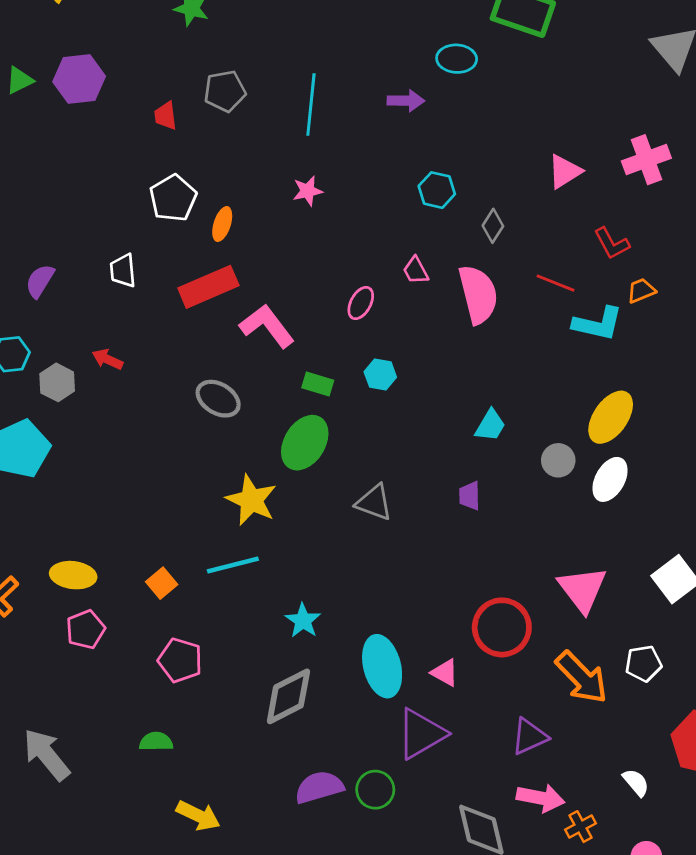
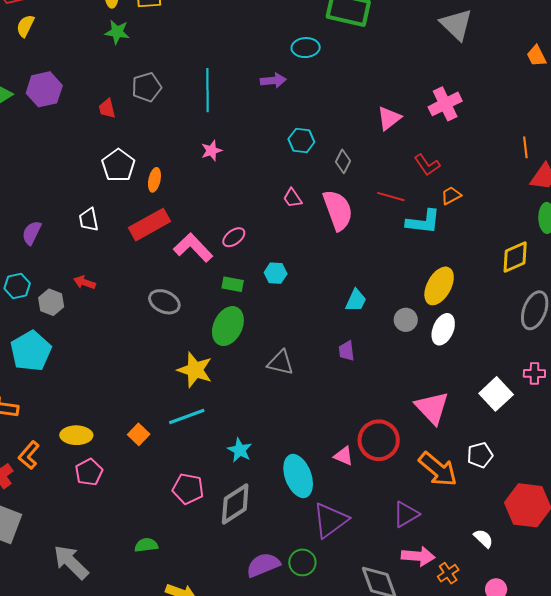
pink ellipse: (361, 303) -> (234, 237), moved, turned 30
pink pentagon: (180, 660) -> (188, 489), moved
pink triangle: (445, 673) -> (344, 456), moved

